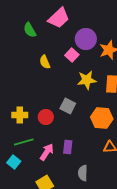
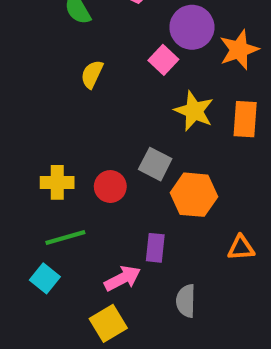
yellow semicircle: (45, 62) -> (92, 74), moved, turned 48
yellow star: (87, 80) -> (194, 111), turned 30
orange hexagon: (102, 118) -> (194, 195), moved
pink arrow: (47, 152) -> (123, 278), moved, turned 30

